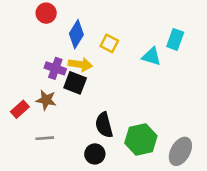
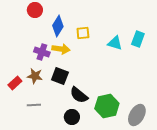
cyan rectangle: (175, 39) -> (138, 39), moved
yellow square: (109, 43) -> (83, 33), turned -32
black square: (75, 83) -> (60, 76), moved
black semicircle: (104, 125) -> (79, 95), turned -36

